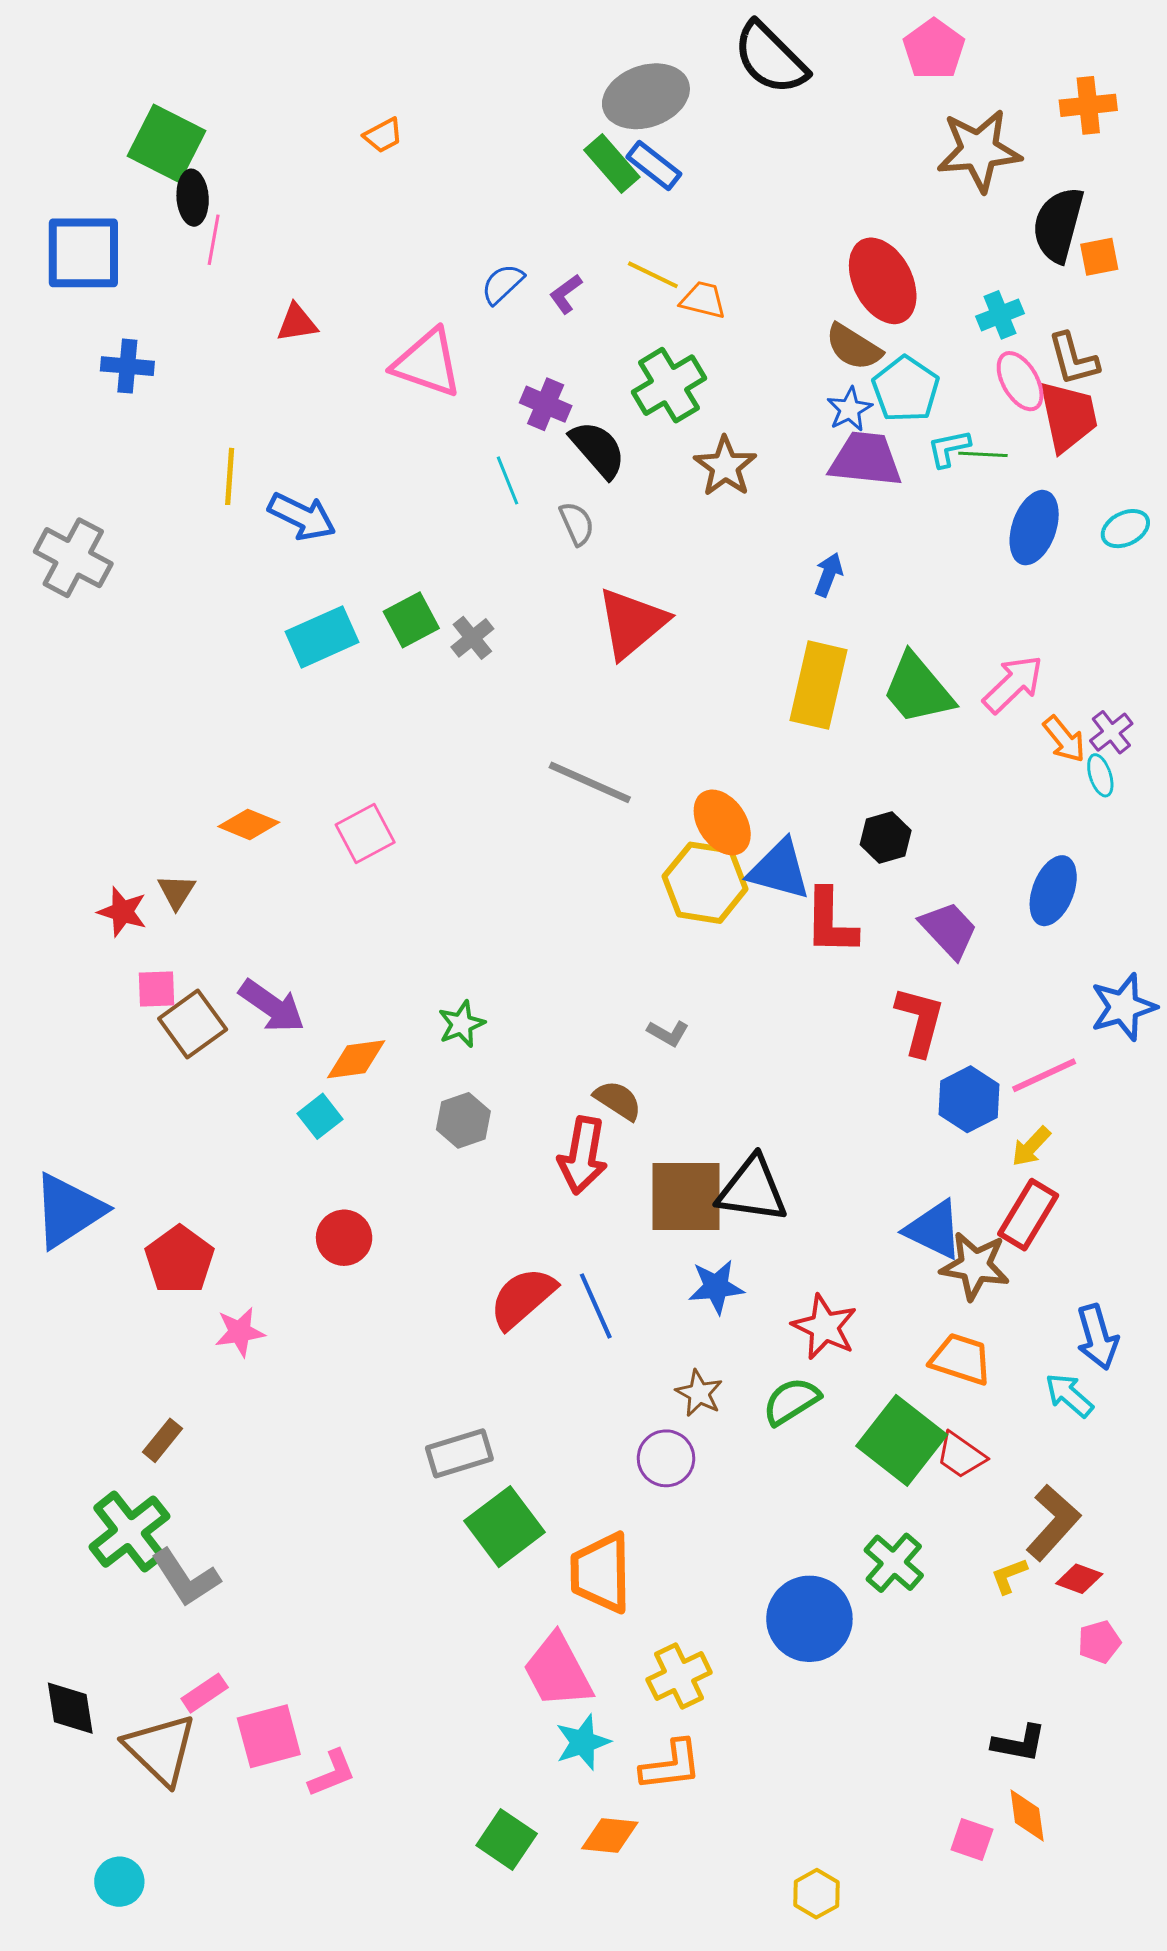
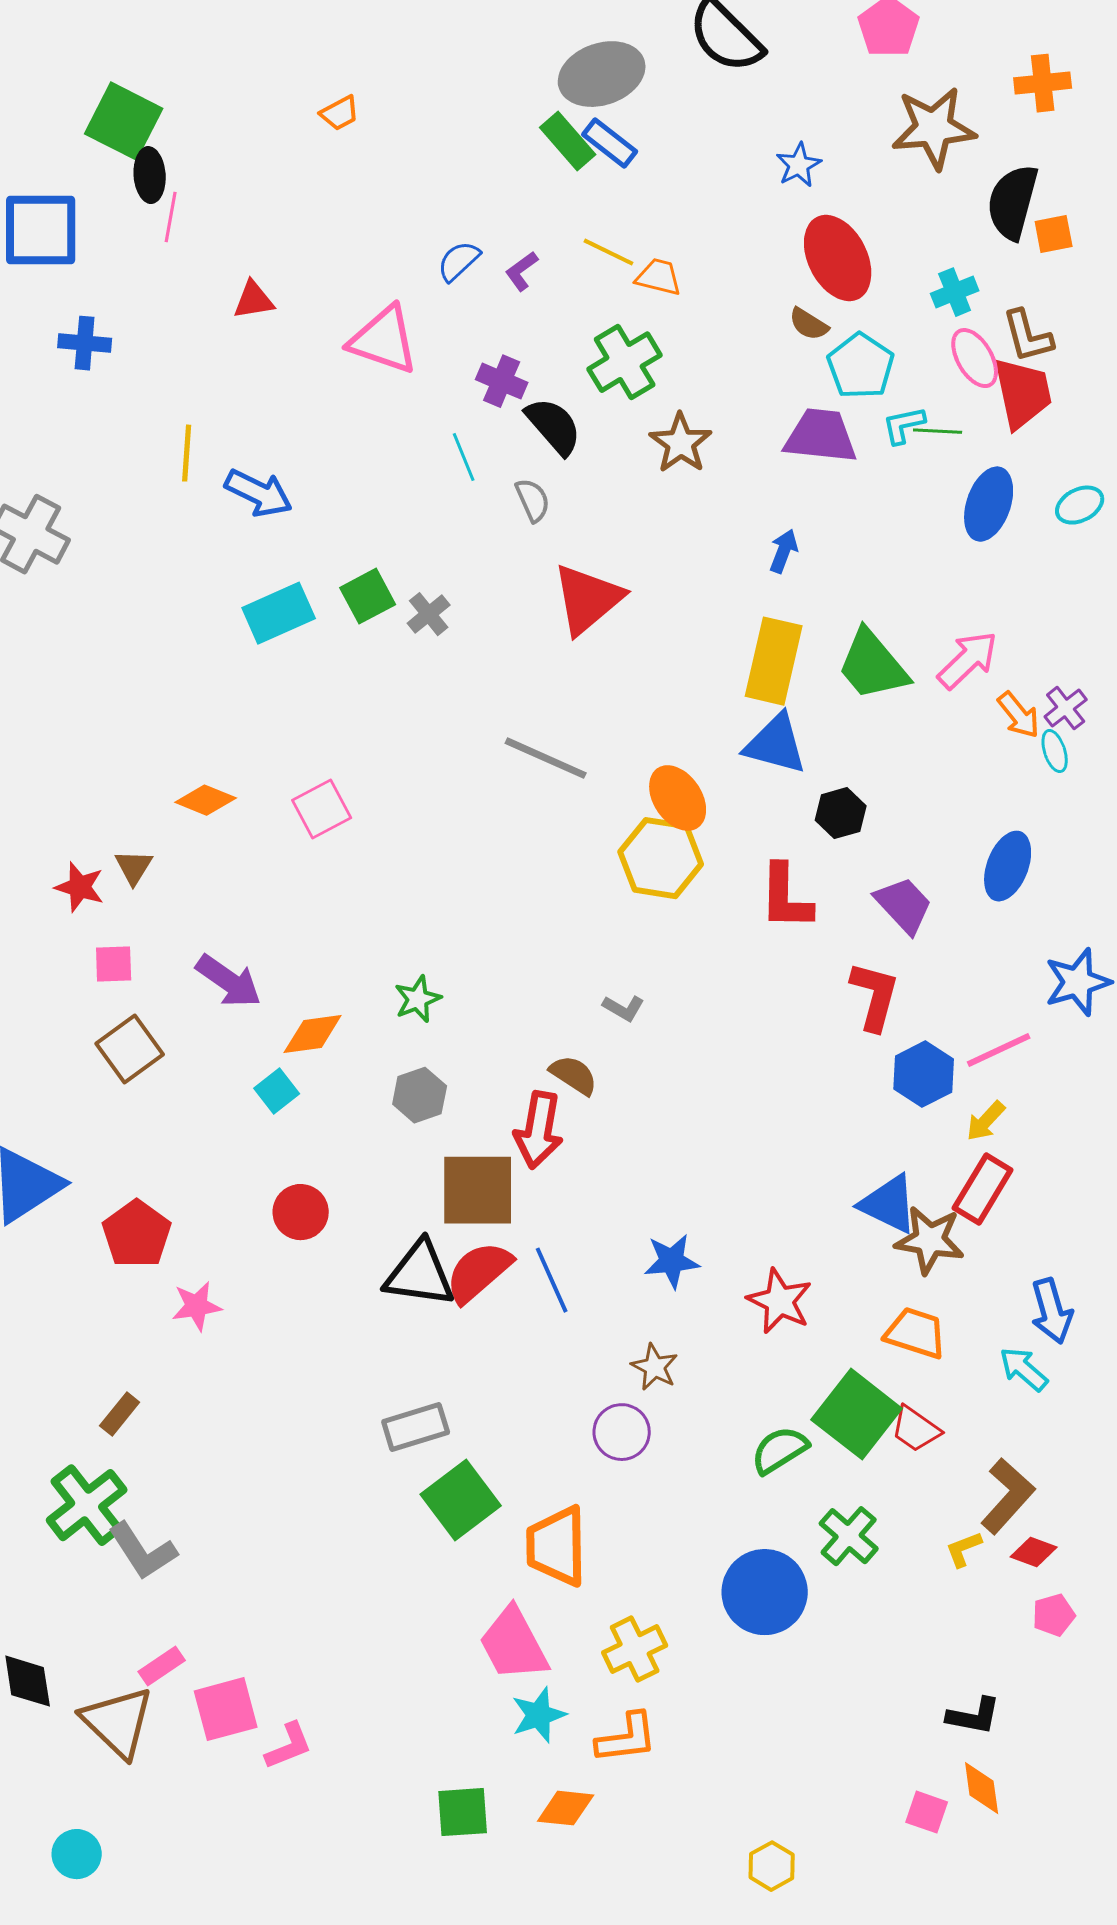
brown semicircle: (854, 347) -> (809, 324), size x0.7
blue star: (850, 409) -> (799, 165), moved
blue triangle: (779, 870) -> (776, 744), moved
brown square: (193, 1024) -> (130, 1049), moved
black triangle: (752, 1190) -> (420, 1274), moved
brown square: (686, 1197) -> (478, 1190), moved
green semicircle: (791, 1401) -> (780, 1450), moved
green square: (507, 1840) -> (463, 1812), turned -38

